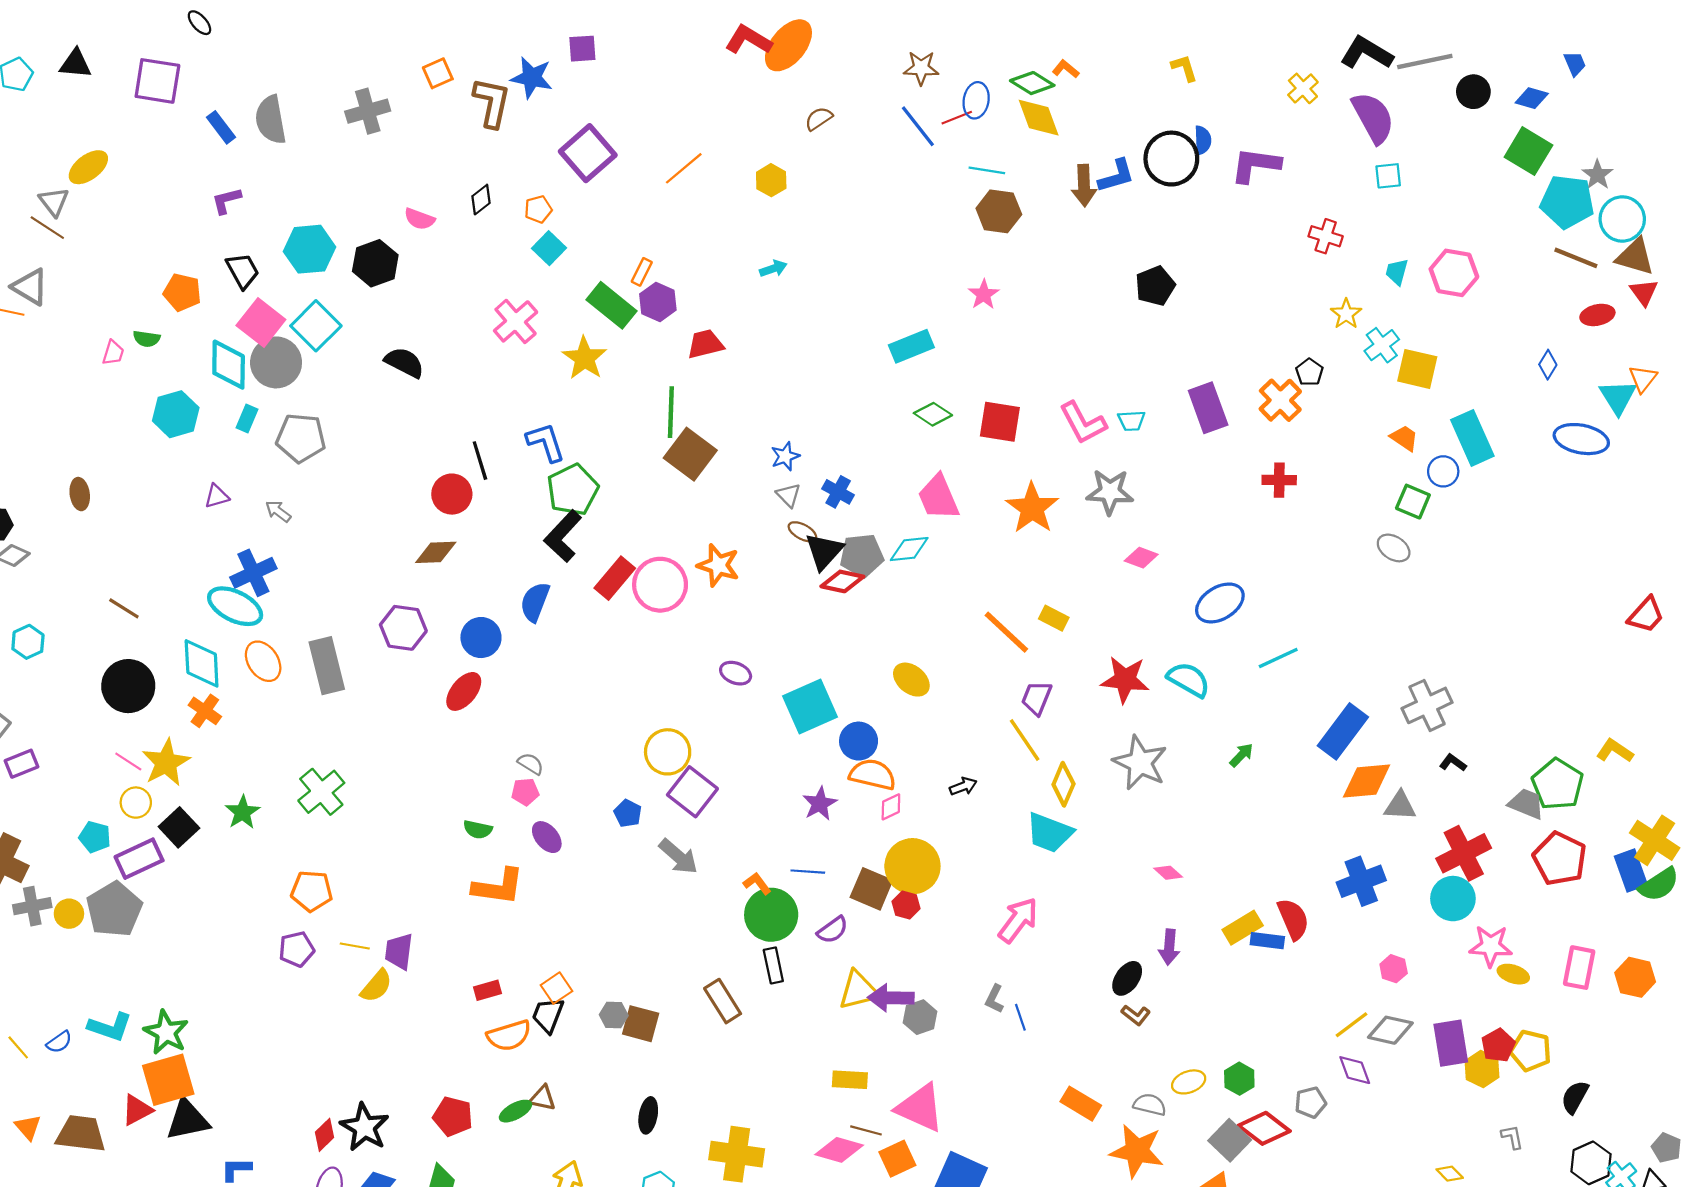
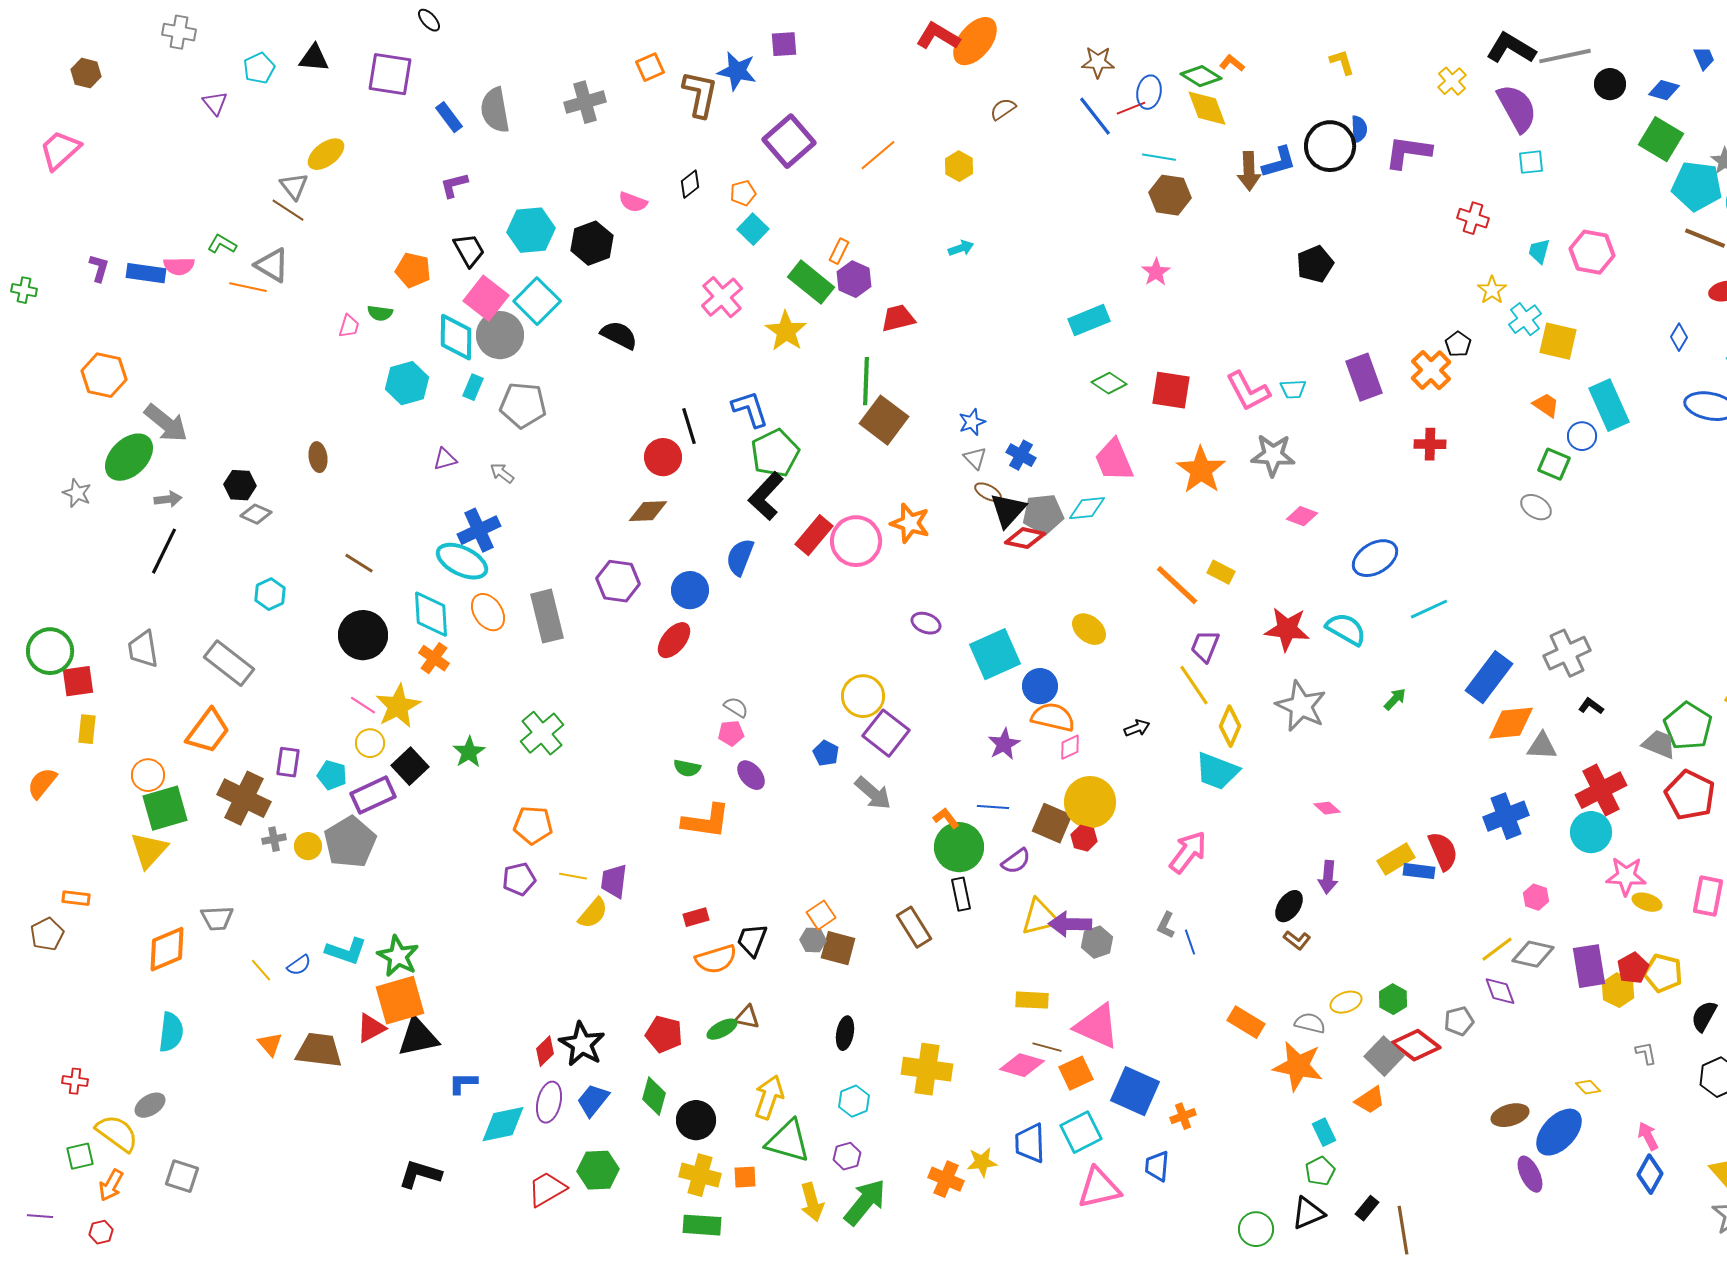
purple rectangle: (21, 764) -> (288, 762), moved, turned -60
gray cross: (32, 906) -> (274, 839), size x0.7
orange square: (557, 988) -> (821, 915), moved

